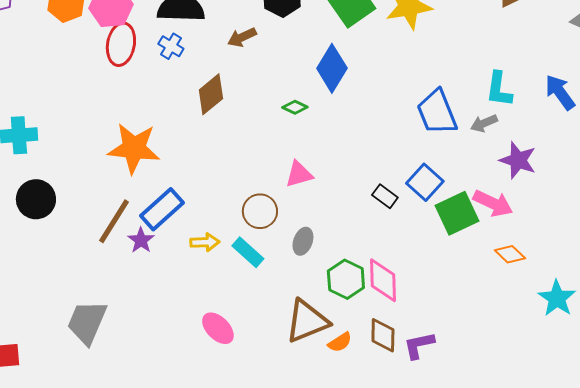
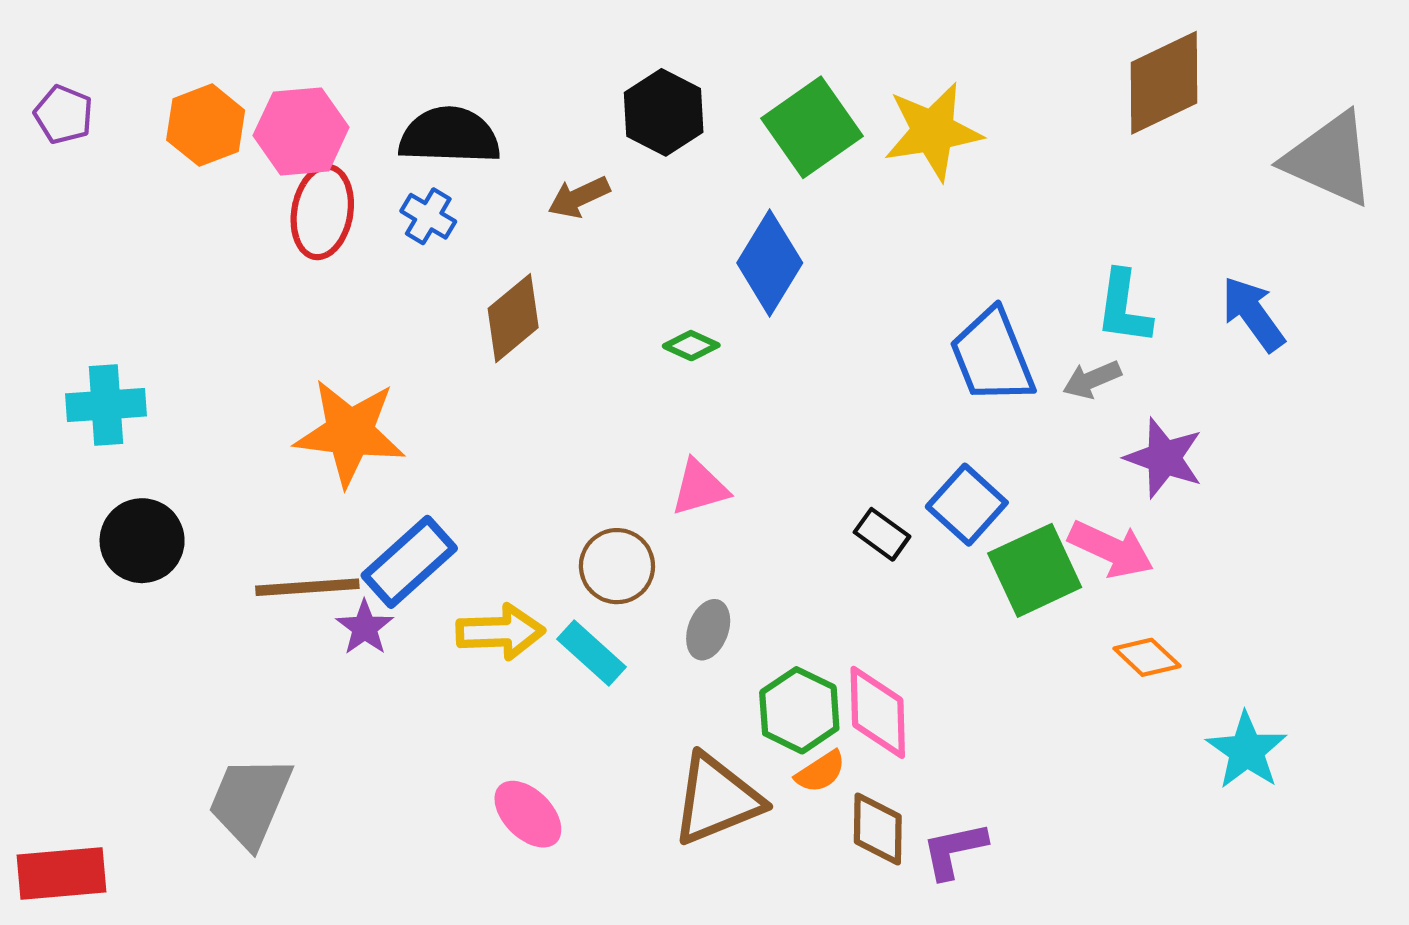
brown line: (114, 221) -> (307, 587), turned 54
yellow arrow: (205, 242) -> (500, 632), size x1.4
orange semicircle: (340, 342) -> (821, 772), moved

